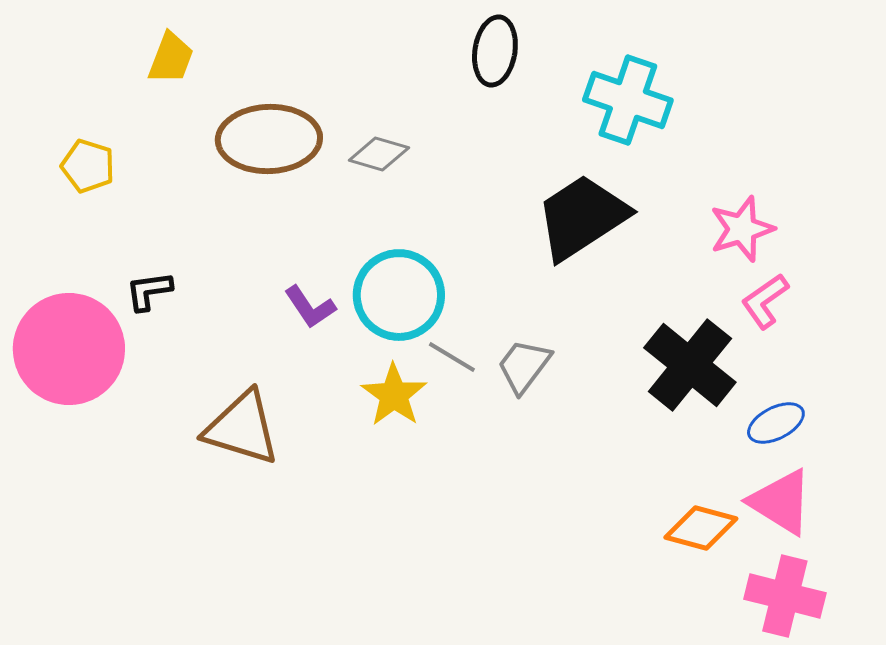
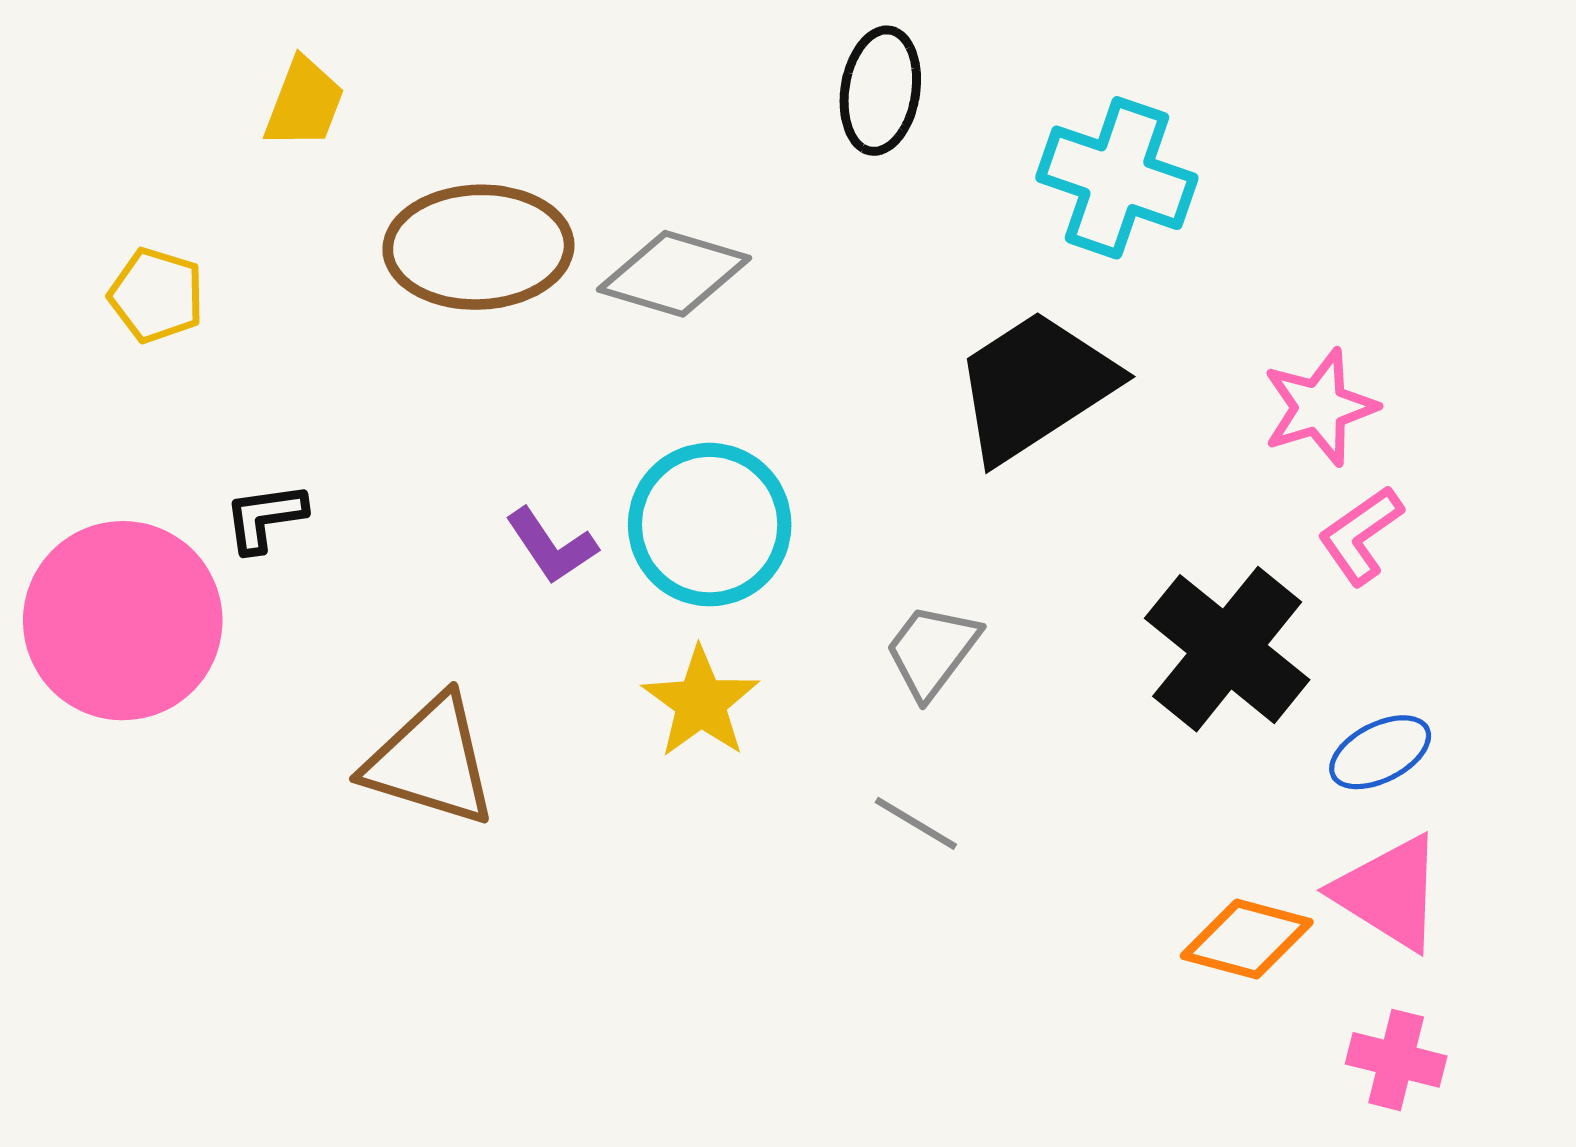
gray diamond: (379, 154) -> (674, 274), size x1.4
gray line: (452, 357) -> (916, 823), moved
pink cross: (785, 596) -> (1396, 1060), size x0.7

